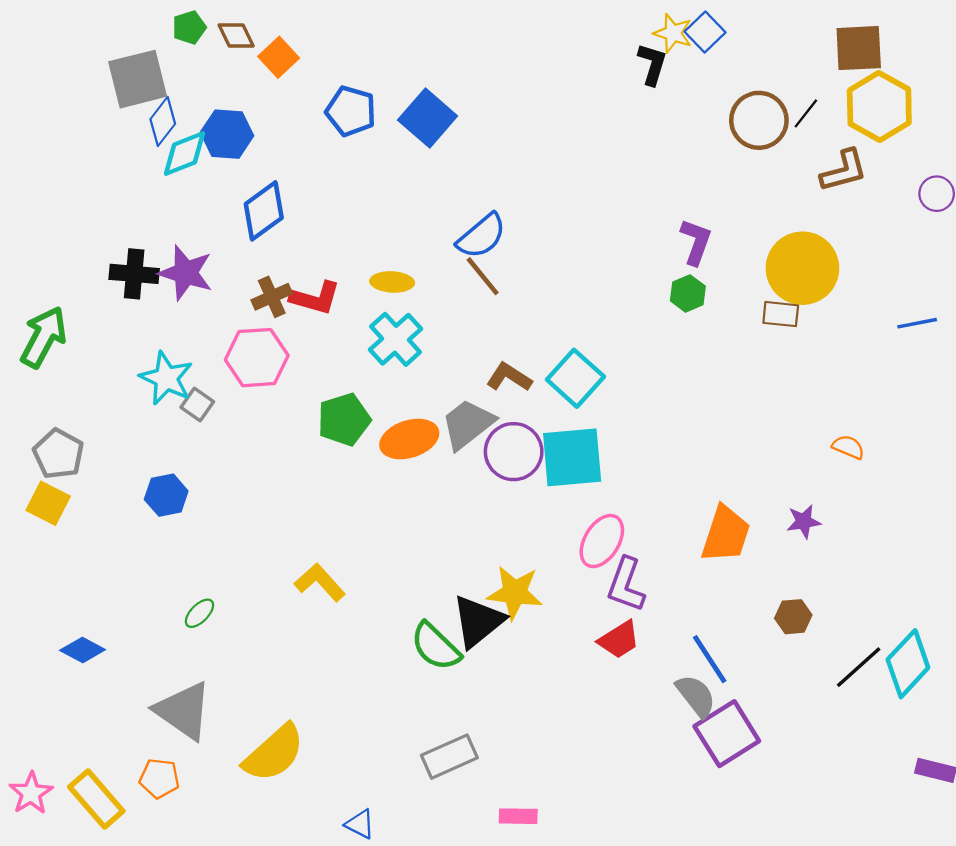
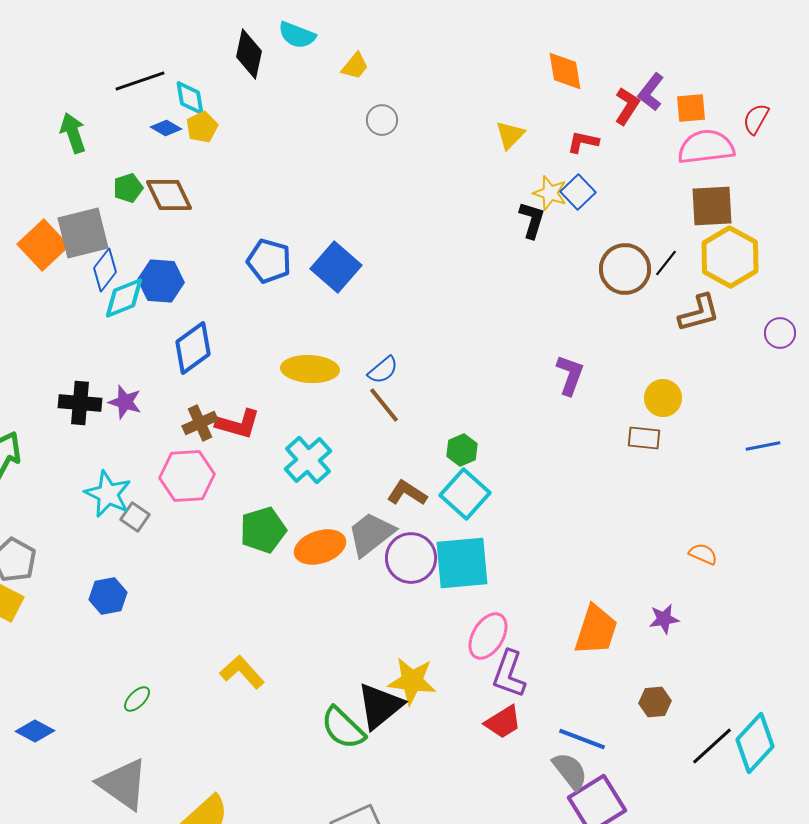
brown diamond: (236, 35) -> (169, 195), size x1.4
orange square: (279, 57) -> (43, 245), moved, size x1.4
blue semicircle: (481, 236) -> (383, 370), size x0.7
yellow circle: (802, 268) -> (663, 398), size x0.6
purple star: (186, 273) -> (125, 402), size x0.7
yellow ellipse: (392, 282) -> (310, 369), moved, size x1.5
green hexagon: (688, 293) -> (462, 450), moved
blue line: (710, 659) -> (582, 739), turned -36

